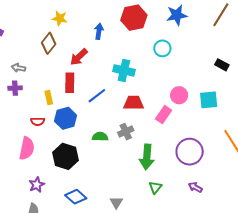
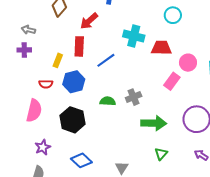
yellow rectangle: (49, 97) -> (58, 60), turned 32
red trapezoid: (134, 103) -> (161, 48), moved
green arrow: (147, 157) -> (154, 123), turned -95

